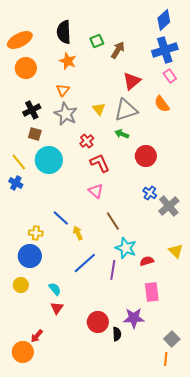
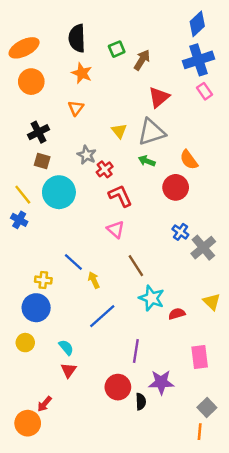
orange semicircle: (162, 104) -> (189, 160), moved
gray star: (66, 114) -> (87, 155), moved, size x0.7
purple line: (113, 270) -> (136, 351), moved
pink rectangle: (152, 292) -> (200, 357), moved

